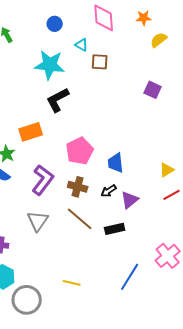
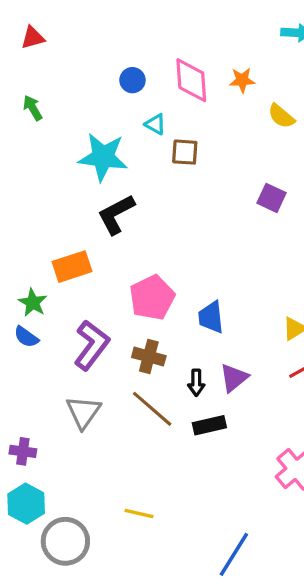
orange star: (144, 18) -> (242, 80), moved
blue circle: (55, 24) -> (132, 80), moved
yellow semicircle: (159, 40) -> (281, 116), turned -102
black arrow: (109, 191) -> (196, 383), moved, turned -56
blue line: (130, 277) -> (234, 554), moved

